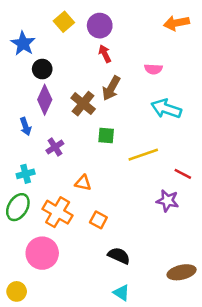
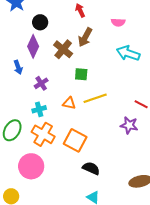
black circle: (42, 69) -> (40, 22), moved
yellow line: (143, 155) -> (95, 98), moved
cyan cross: (26, 174) -> (39, 109), moved
orange triangle: (83, 183) -> (69, 103), moved
orange square: (98, 220) -> (75, 140), size x1.6

